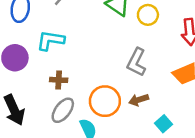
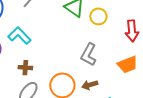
cyan L-shape: (50, 40) -> (19, 36), turned 35

